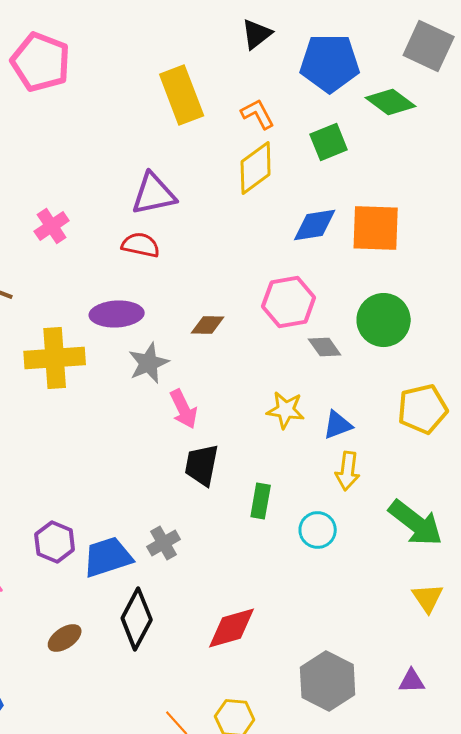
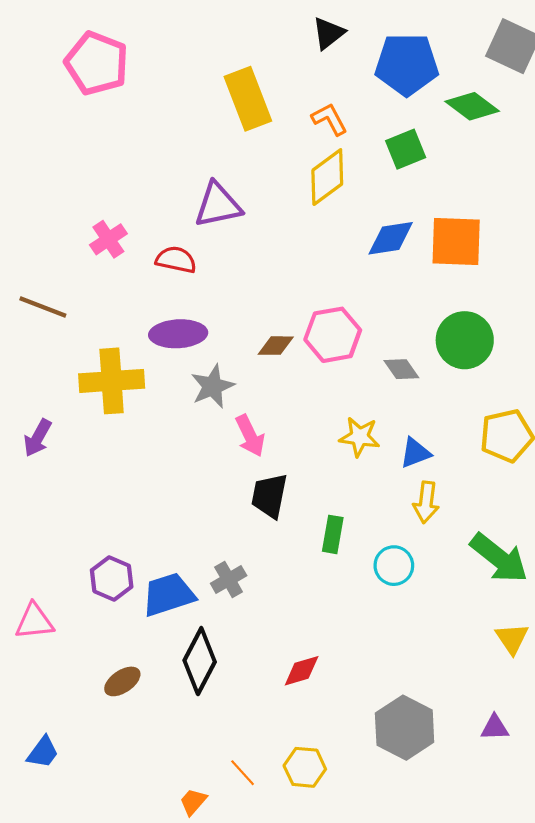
red semicircle: (141, 245) -> (176, 260), moved
pink hexagon: (289, 302) -> (333, 335), moved
red diamond: (232, 628) -> (302, 671), size x0.7

